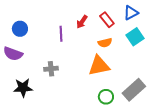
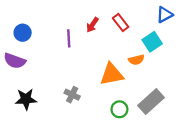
blue triangle: (131, 13) -> (165, 15), moved
orange semicircle: (105, 43) -> (136, 60), moved
gray cross: (51, 69) -> (72, 95), moved, turned 32

